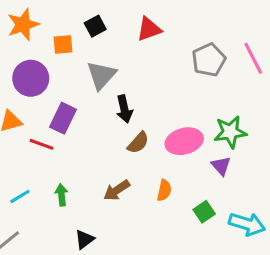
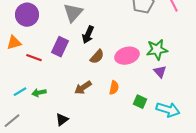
black arrow: (124, 109) -> (88, 35), turned 36
purple rectangle: (63, 118) -> (60, 47), moved
purple triangle: (221, 166) -> (160, 72), moved
green arrow: (61, 195) -> (39, 93), moved, turned -96
green square: (204, 212) -> (140, 102), turned -32

